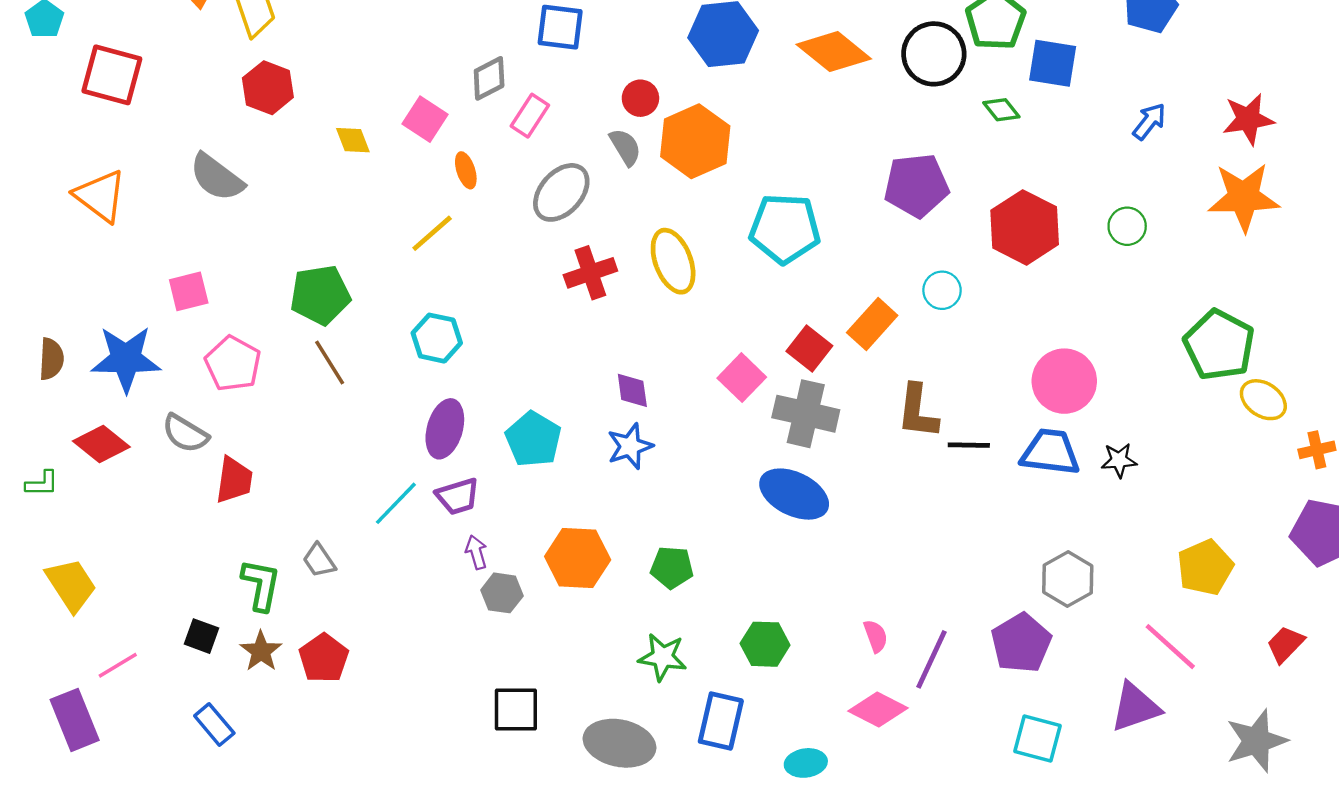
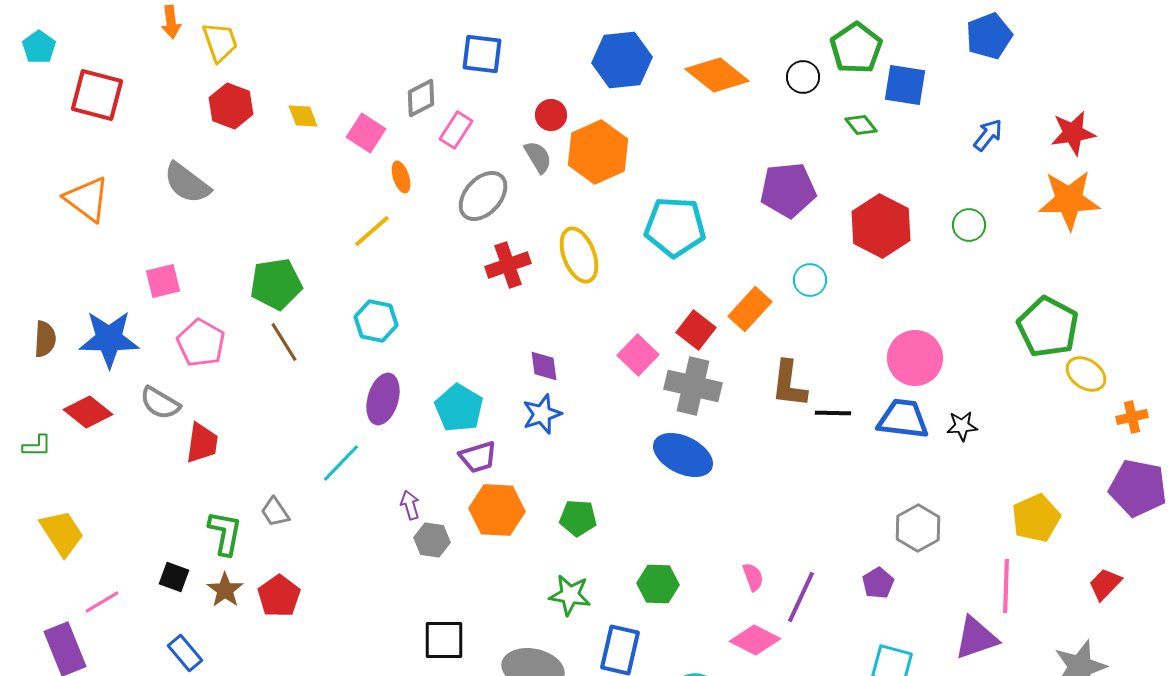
black circle: (934, 54) -> (803, 77), size x0.6
yellow diamond: (353, 140) -> (303, 116), moved
purple trapezoid: (458, 496) -> (478, 457), moved
purple pentagon: (1021, 643) -> (878, 583), size x0.6
pink line: (1170, 647) -> (1006, 586), turned 50

